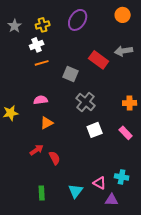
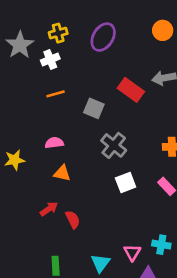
yellow cross: (43, 25) -> (58, 33), moved
gray star: (15, 26) -> (20, 45), size x1.5
white cross: (37, 45) -> (50, 59), moved
orange triangle: (47, 123) -> (62, 173), turned 40
pink triangle: (100, 183) -> (132, 253), turned 32

